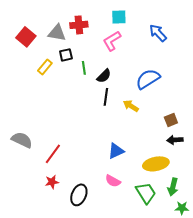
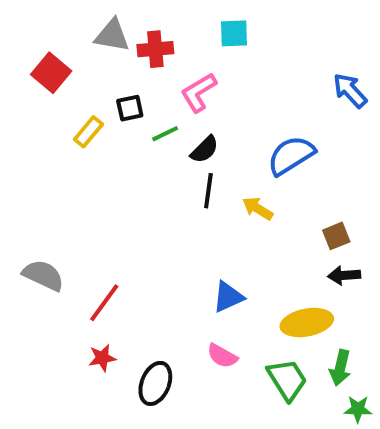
gray triangle: (57, 33) -> (112, 35), moved
blue arrow: (158, 33) -> (350, 90), moved
pink L-shape: (112, 41) -> (199, 92), moved
green line: (84, 68) -> (165, 134), turned 72

